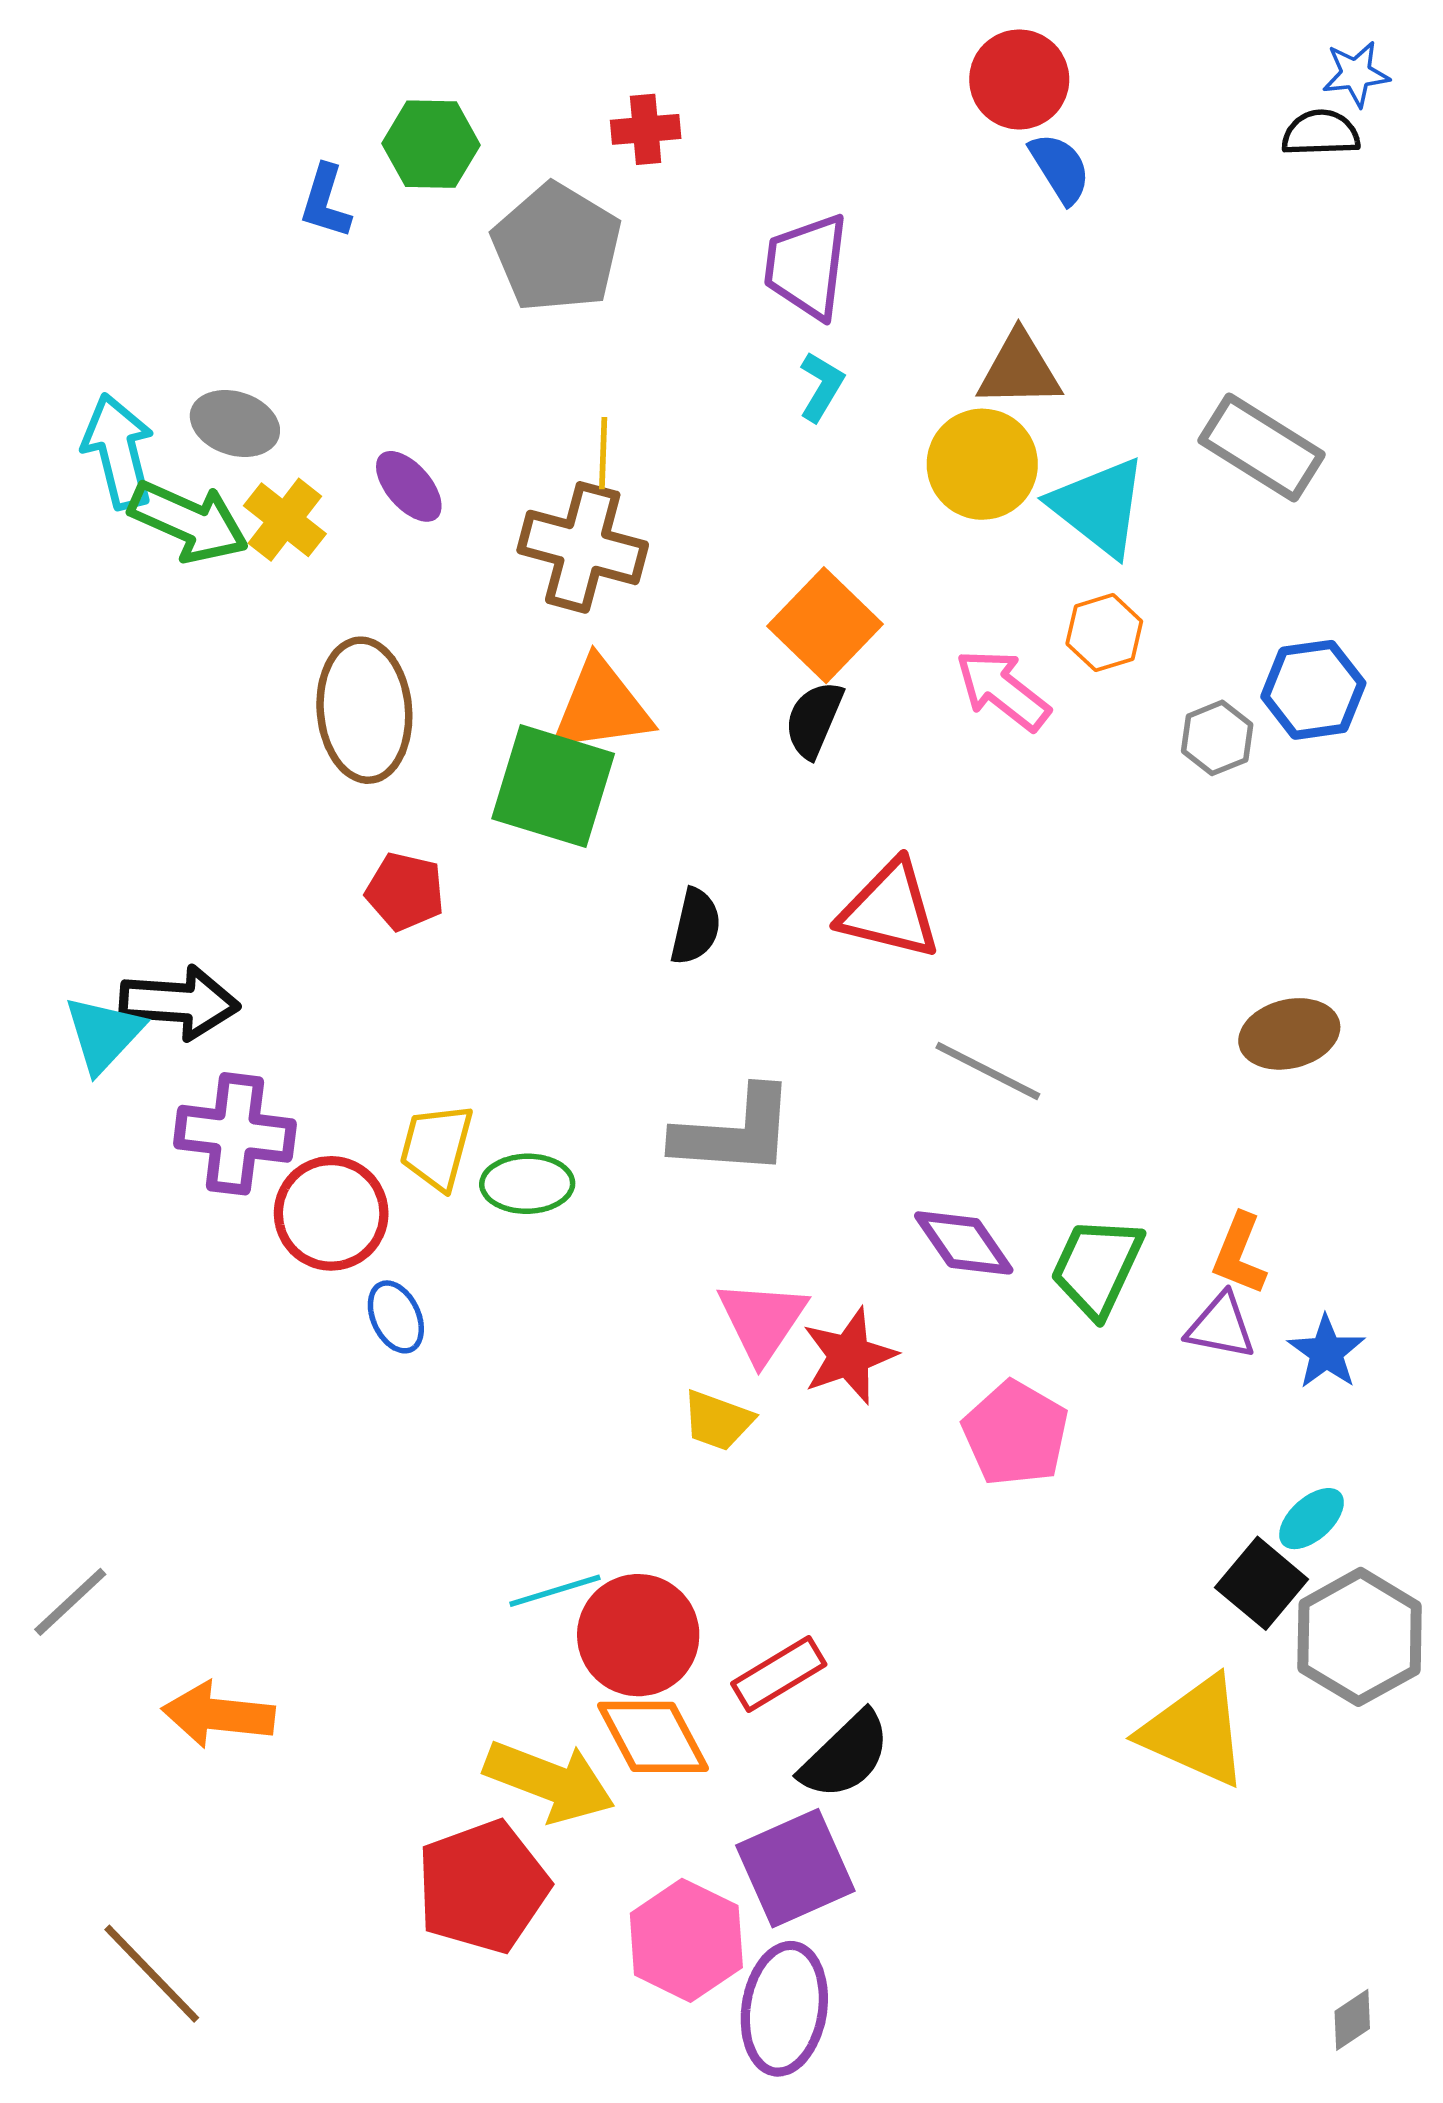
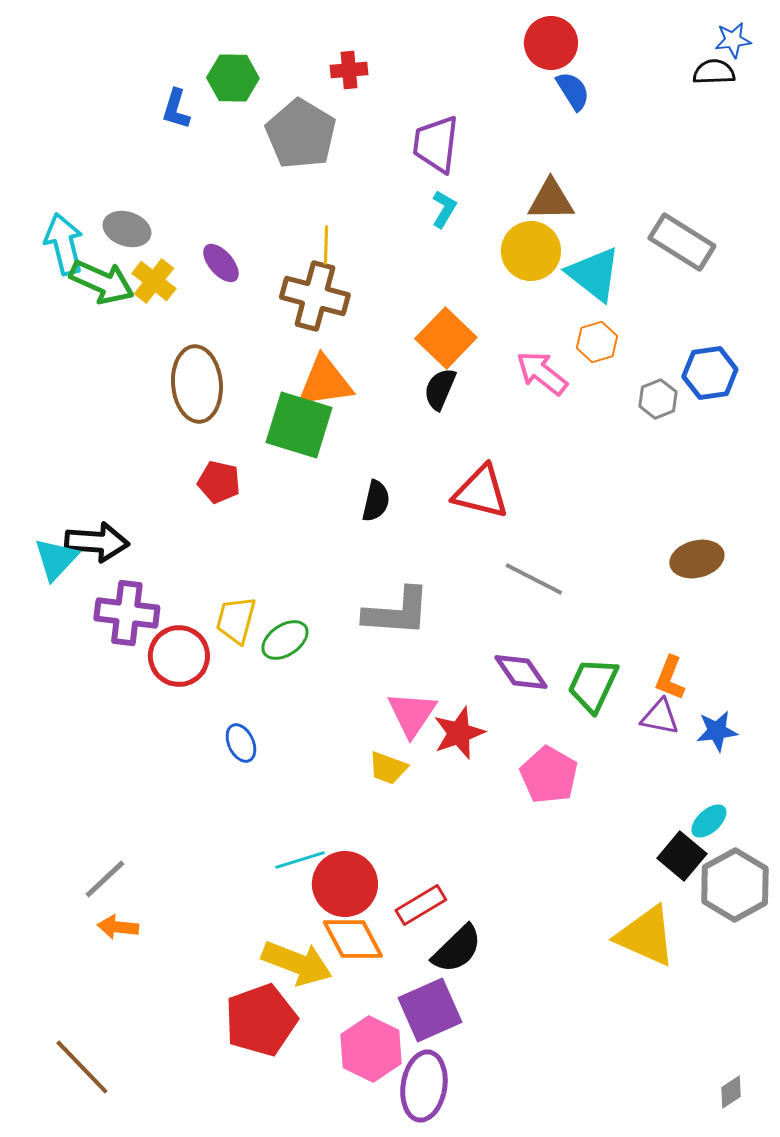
green ellipse: (527, 1184) -> (285, 640), turned -33
blue ellipse: (396, 1317) -> (241, 743), moved
blue star: (1326, 1352) -> (717, 731), turned 30
gray line: (70, 1602) -> (105, 879), moved
orange arrow: (218, 1715) -> (118, 927), size x0.7

